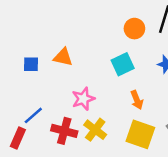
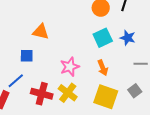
blue square: (31, 64) -> (27, 56), moved
cyan square: (123, 64) -> (103, 38), moved
pink star: (83, 99) -> (70, 67), moved

